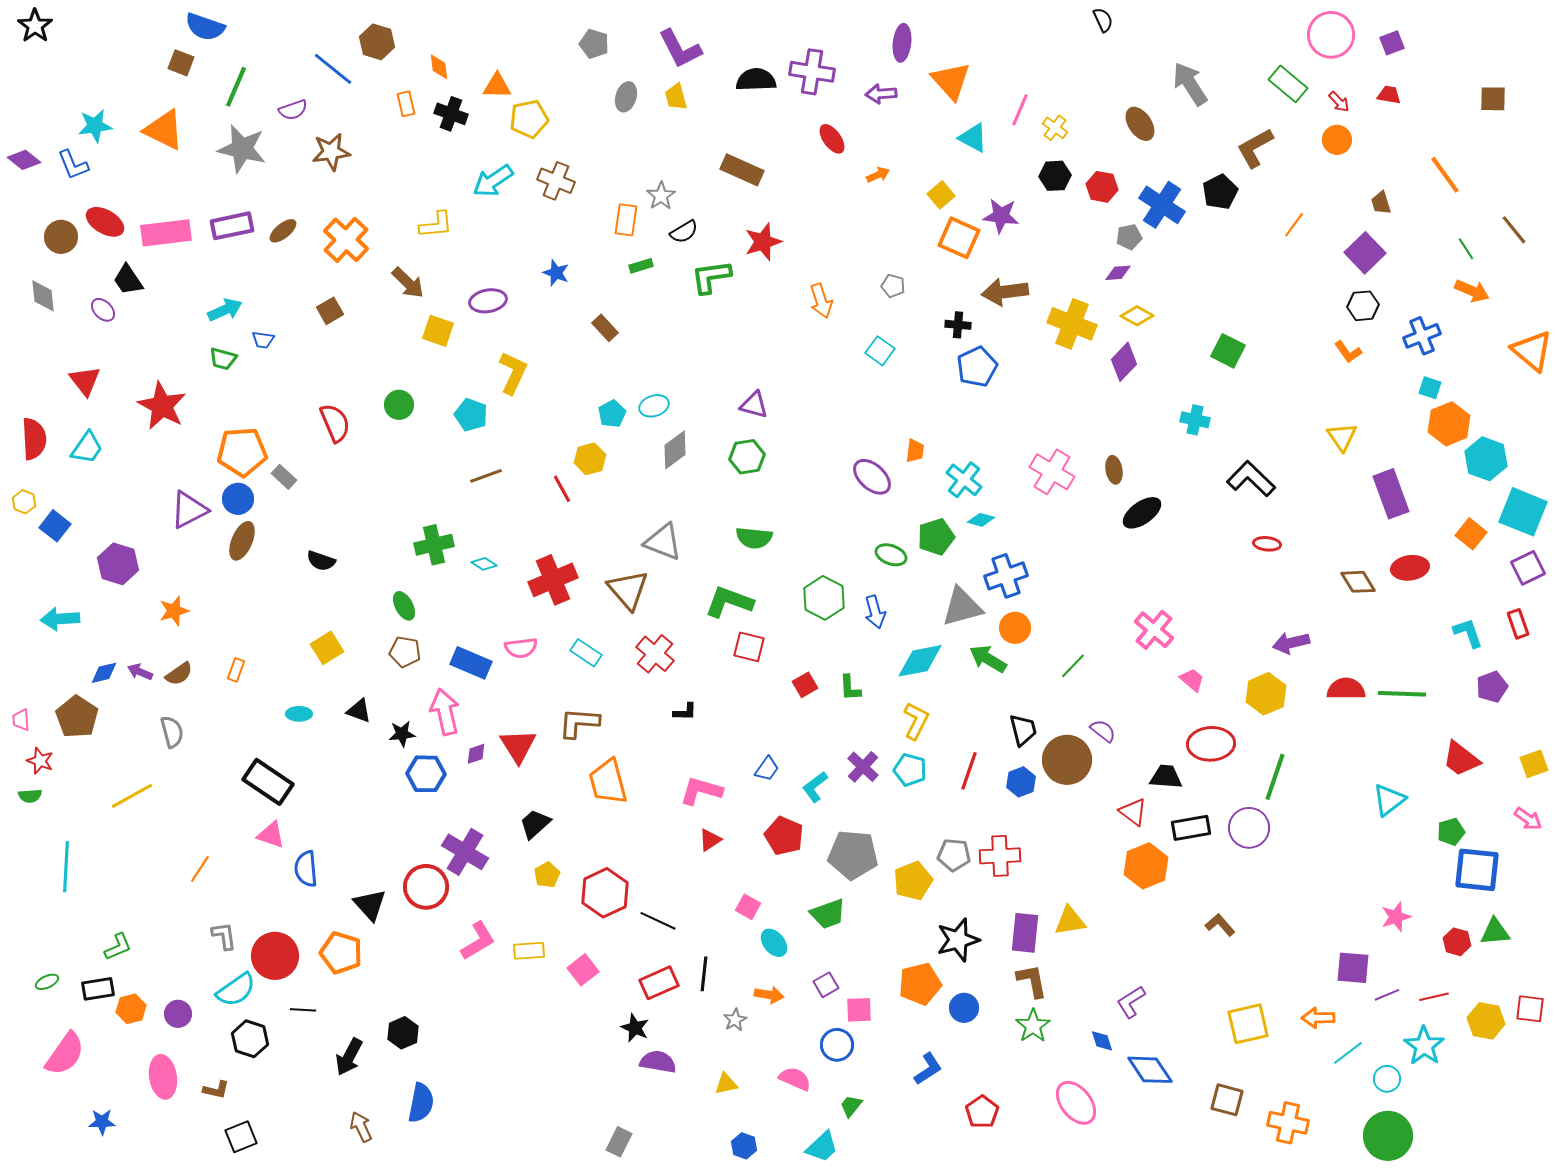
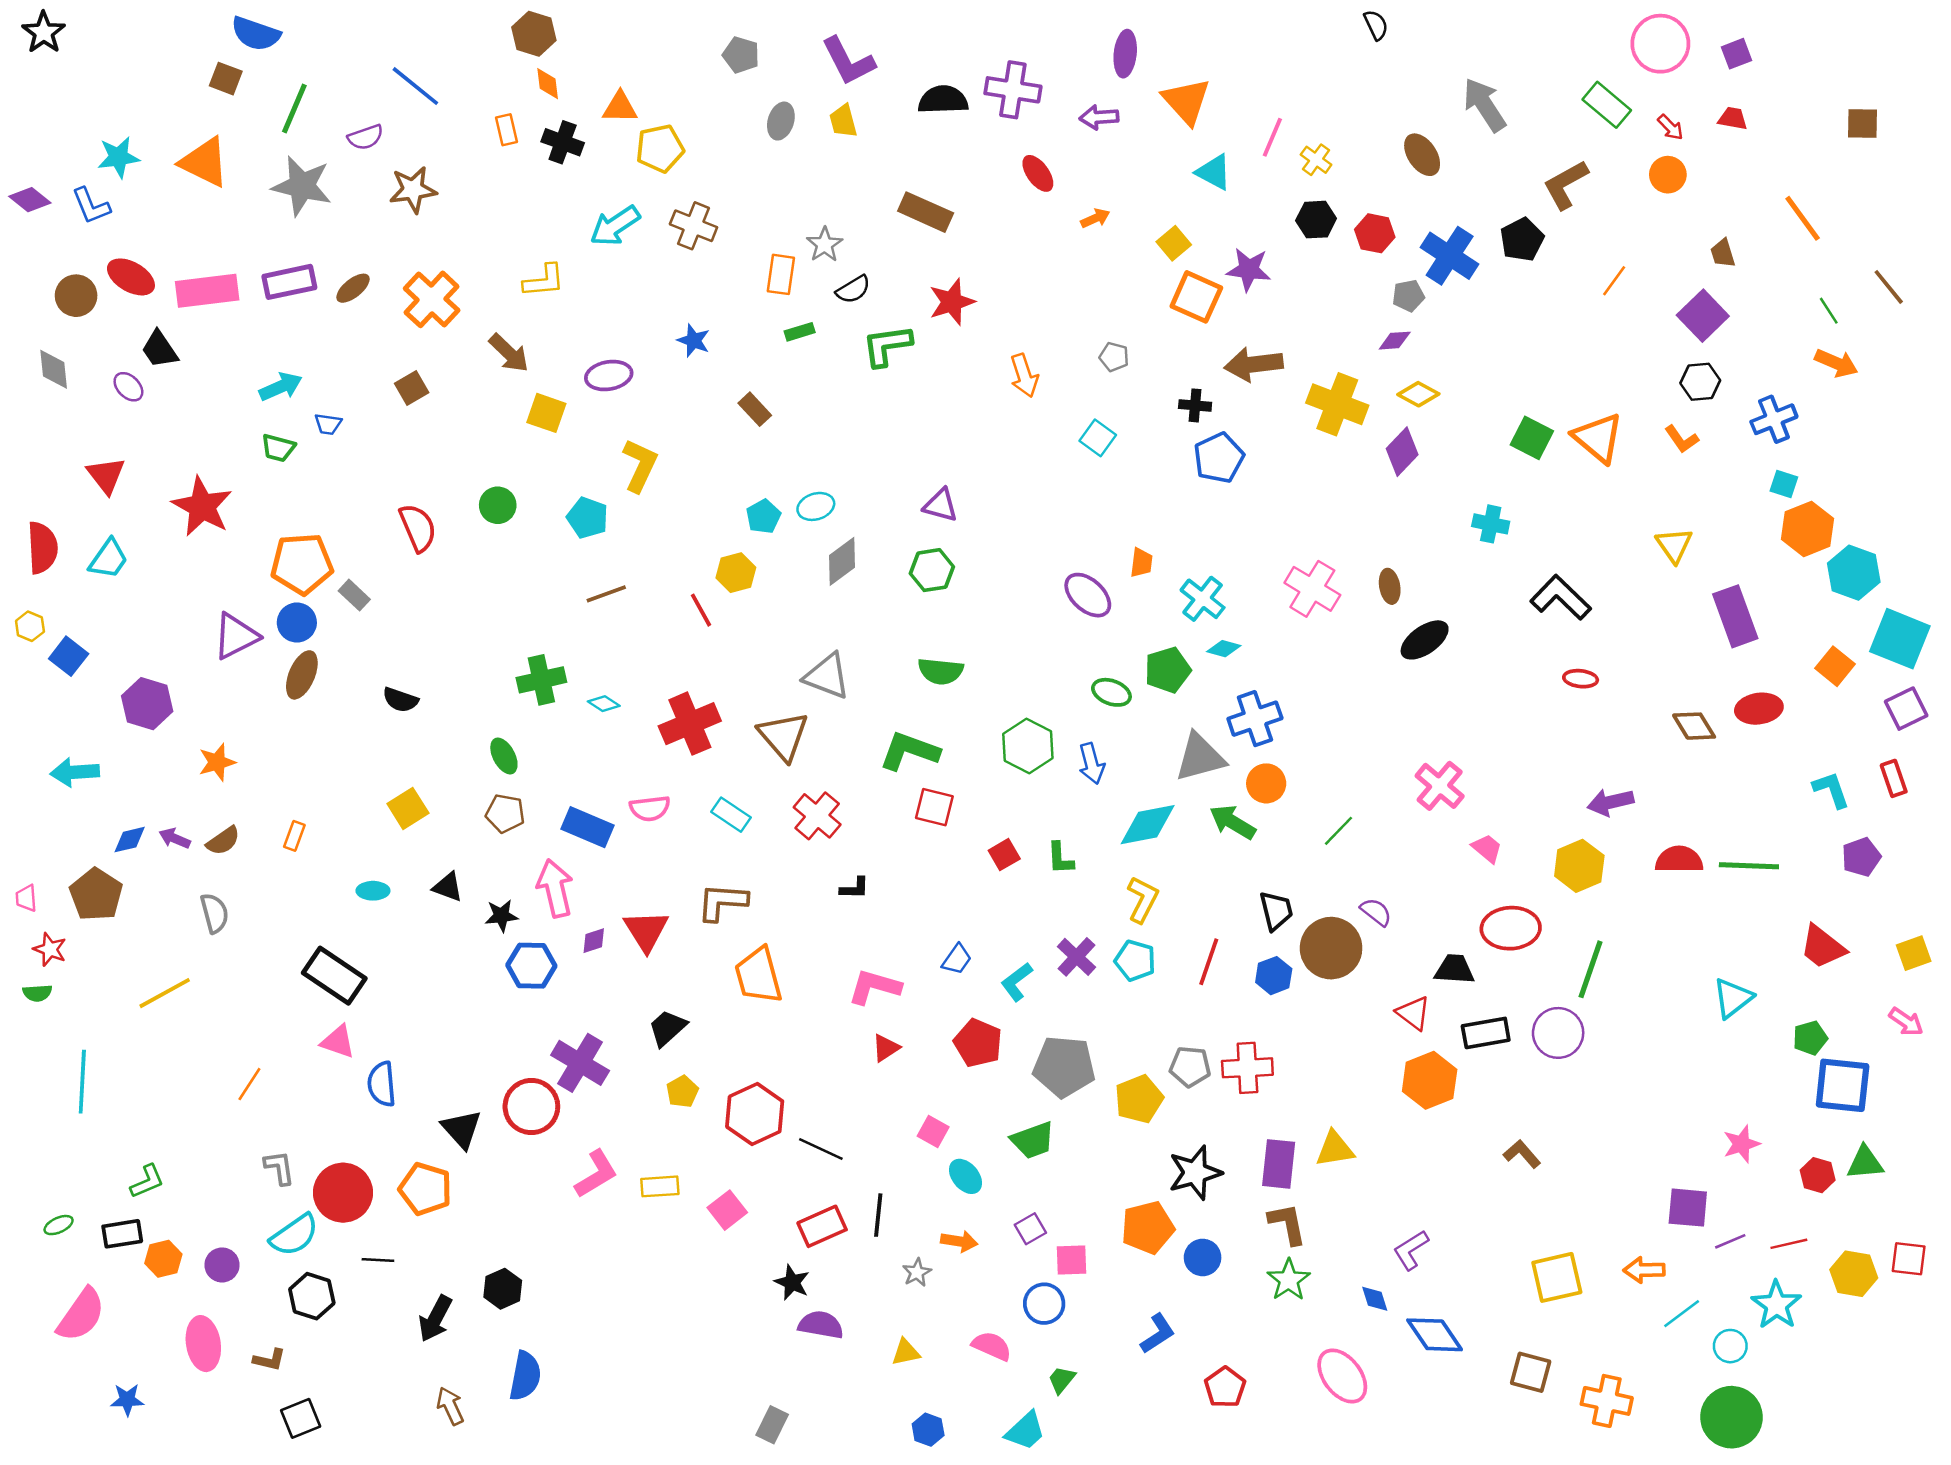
brown hexagon: (377, 42) -> (534, 34), moved
orange triangle: (1532, 351) -> (1598, 438), moved

